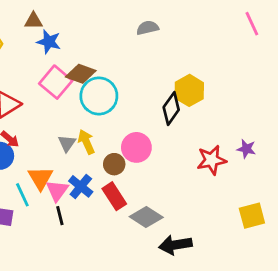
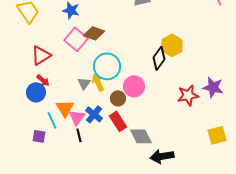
cyan circle: (99, 96) -> (107, 66), moved
purple star: (246, 149) -> (213, 87), size x1.5
gray diamond: (146, 217) -> (141, 136), turned 30

